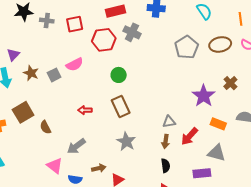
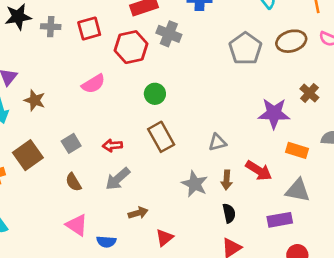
gray square: (54, 75) -> (71, 143), moved
purple star: (204, 96) -> (274, 113), turned -30
gray triangle: (169, 122) -> (217, 142), moved
brown semicircle: (45, 127) -> (73, 182), moved
red arrow: (189, 136) -> (259, 171), turned -96
gray star: (126, 141) -> (195, 184), moved
gray arrow: (76, 146) -> (118, 179), moved
brown arrow: (99, 168) -> (138, 213), moved

